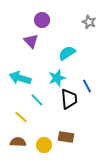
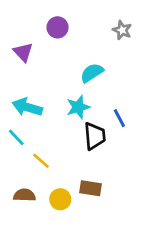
purple triangle: (31, 41) -> (23, 52), moved
cyan line: (37, 100) -> (16, 137), moved
yellow line: (21, 117) -> (41, 161), moved

